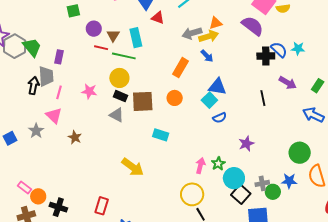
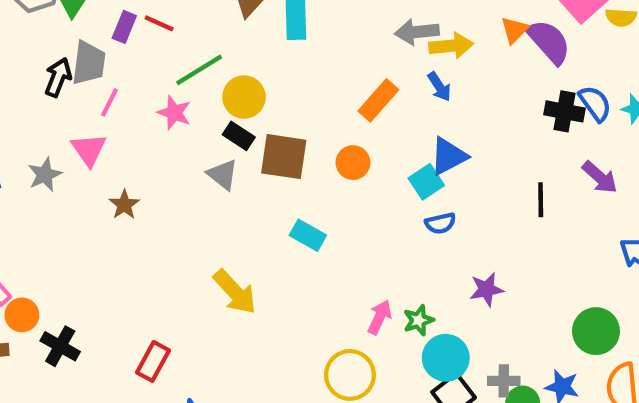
orange triangle: (216, 23) -> (514, 30), moved, turned -40
red line: (101, 48) -> (159, 23), moved
green line: (124, 56) -> (199, 70), moved, turned -55
blue triangle: (217, 87) -> (449, 156), turned -48

